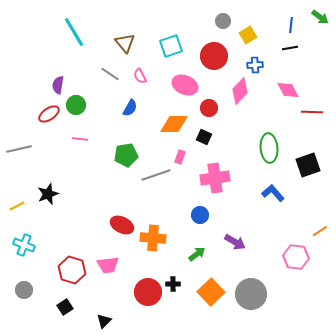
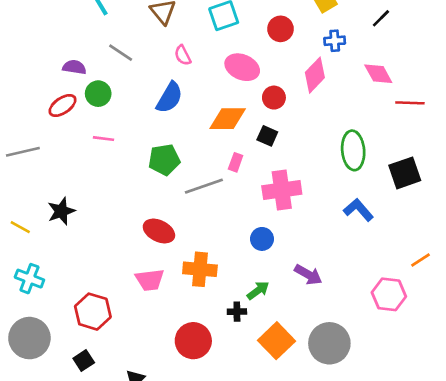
black line: (290, 48) -> (381, 18), turned -35
red circle: (214, 56) -> (280, 29), size x0.7
gray line: (110, 74) -> (121, 53), moved
purple semicircle: (58, 85) -> (74, 67), turned 90
blue semicircle: (130, 108) -> (170, 98), size x1.4
yellow line: (17, 206) -> (20, 227), turned 56
red ellipse: (122, 225) -> (159, 231), moved
pink trapezoid: (108, 265) -> (150, 280), moved
black cross: (173, 284) -> (237, 312), moved
gray circle: (24, 290) -> (29, 338), size x1.8

